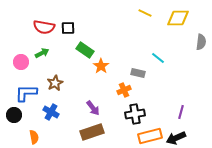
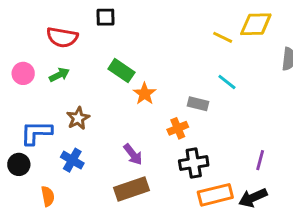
yellow line: (145, 13) -> (223, 37), moved
black square: (68, 28) -> (106, 17), moved
pink circle: (21, 62) -> (23, 73), moved

